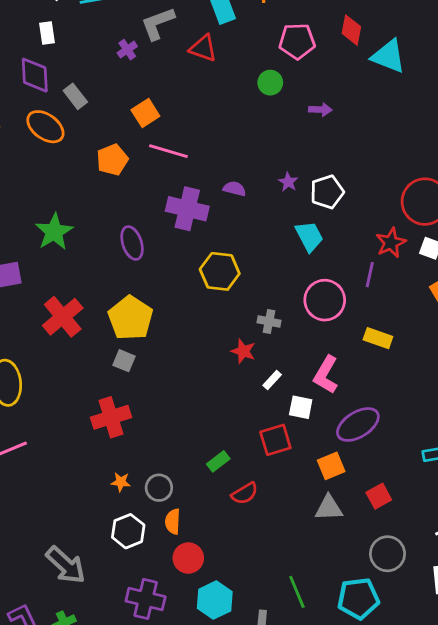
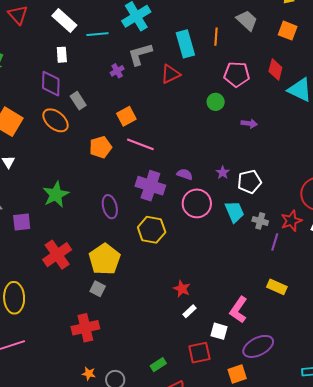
red triangle: (203, 48) -> (170, 74), turned -50
yellow hexagon: (220, 271) -> (152, 230), moved
pink circle: (325, 300) -> (197, 203), moved
gray cross: (269, 321) -> (260, 221), moved
white rectangle: (272, 380) -> (189, 311), moved

